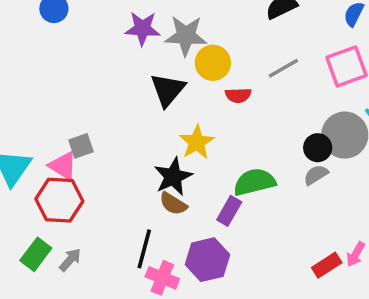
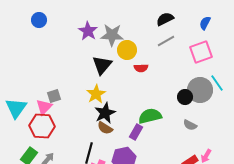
purple star: (142, 28) -> (88, 31), turned 30
gray line: (283, 68) -> (166, 41), moved
yellow star: (197, 142) -> (96, 94), moved
pink triangle: (63, 166) -> (44, 107), turned 42
gray semicircle: (316, 175) -> (190, 125), moved, turned -120

